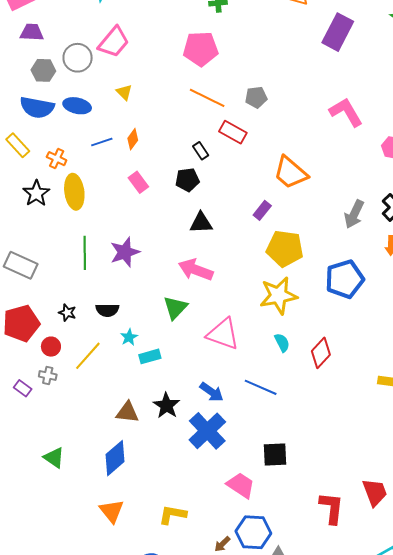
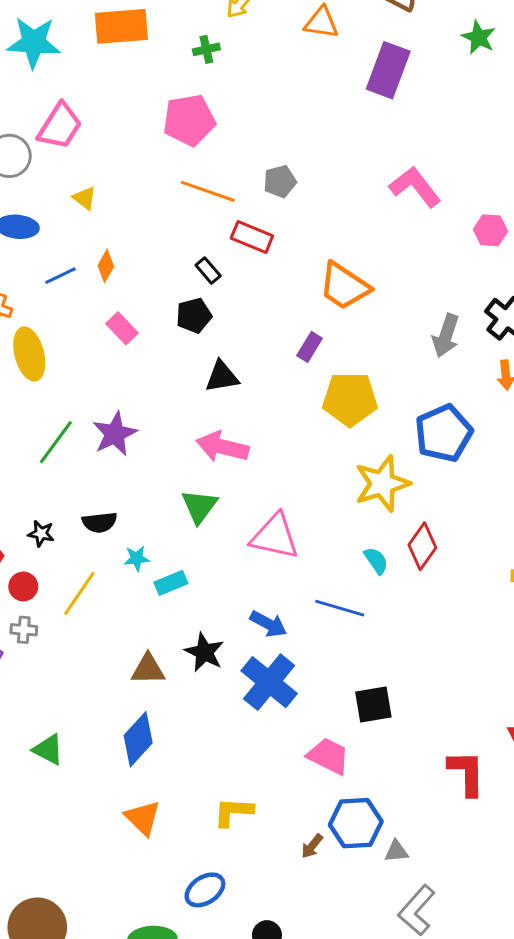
green line: (85, 253) -> (56, 442), turned 44
yellow star: (278, 296) -> (382, 484), moved
cyan star: (129, 337) -> (137, 558), turned 30
cyan semicircle: (282, 343) -> (376, 561), moved

